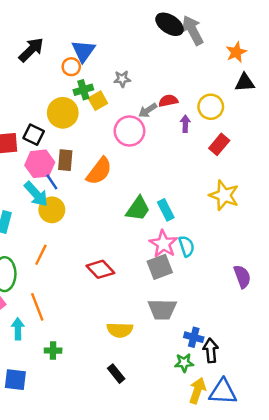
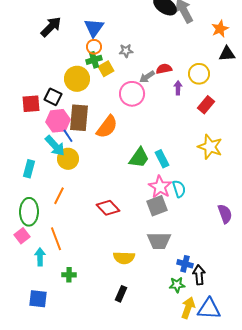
orange circle: (71, 67) -> (94, 47), moved
brown rectangle: (65, 160) -> (79, 118), size x1.5
black rectangle: (116, 374) -> (121, 294), turned 63

